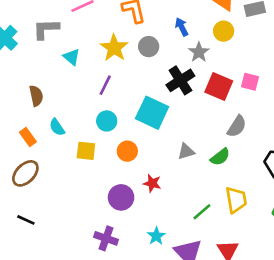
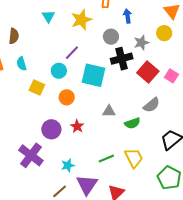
blue arrow: (182, 27) -> (127, 16), moved
gray circle: (149, 47) -> (111, 37), moved
purple line: (105, 85) -> (72, 53), moved
cyan square: (152, 113) -> (94, 75), turned -30
yellow trapezoid: (236, 200) -> (134, 158), turned -35
purple cross: (106, 238) -> (31, 155), size x1.4

